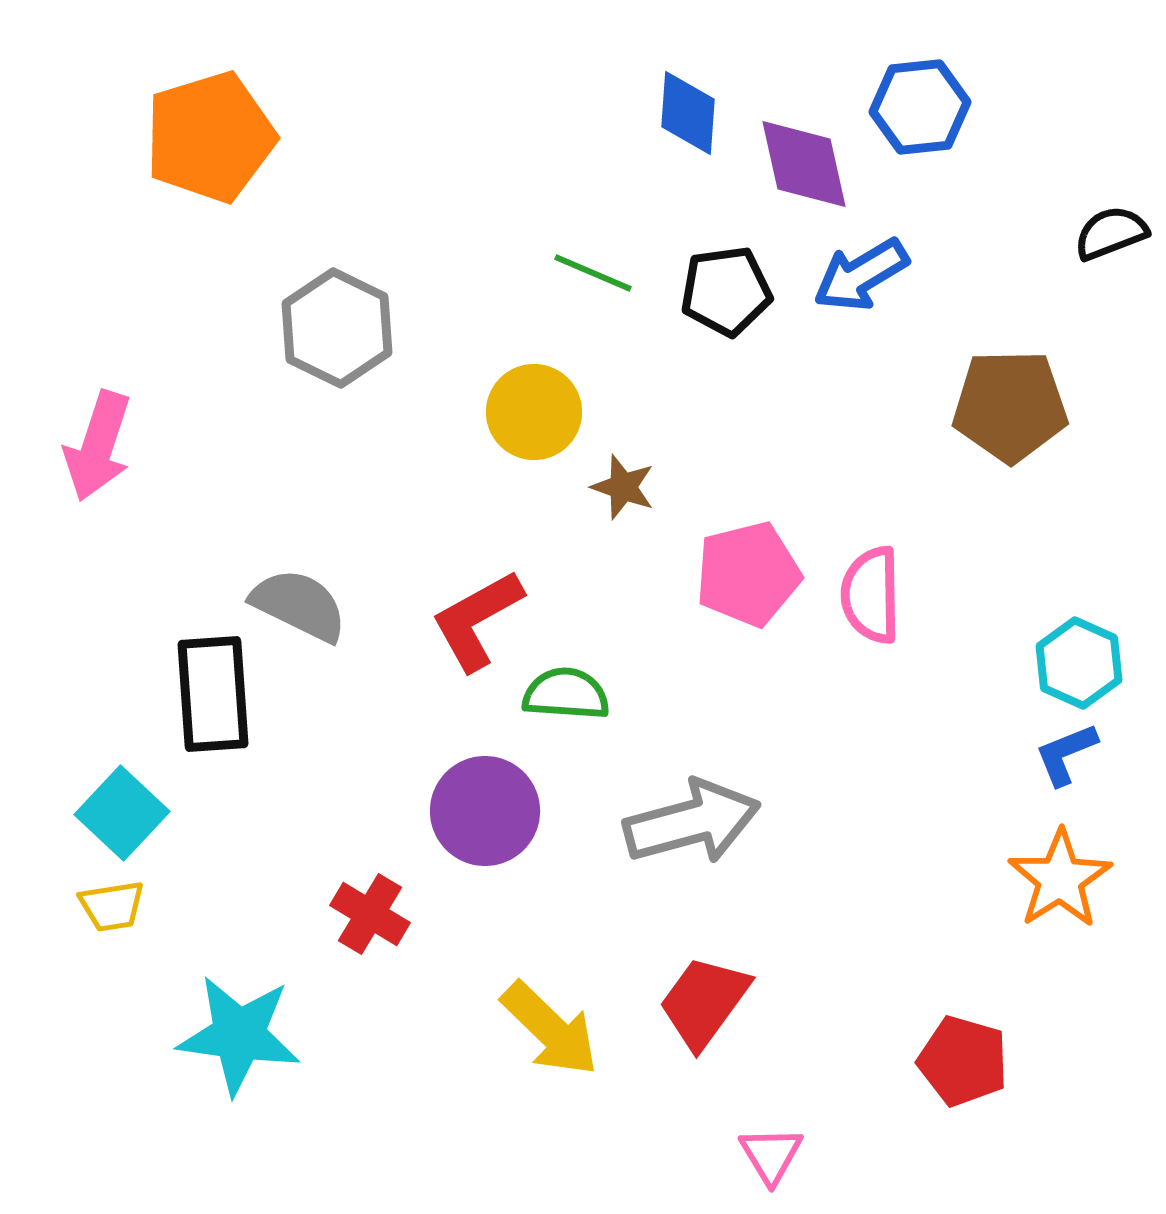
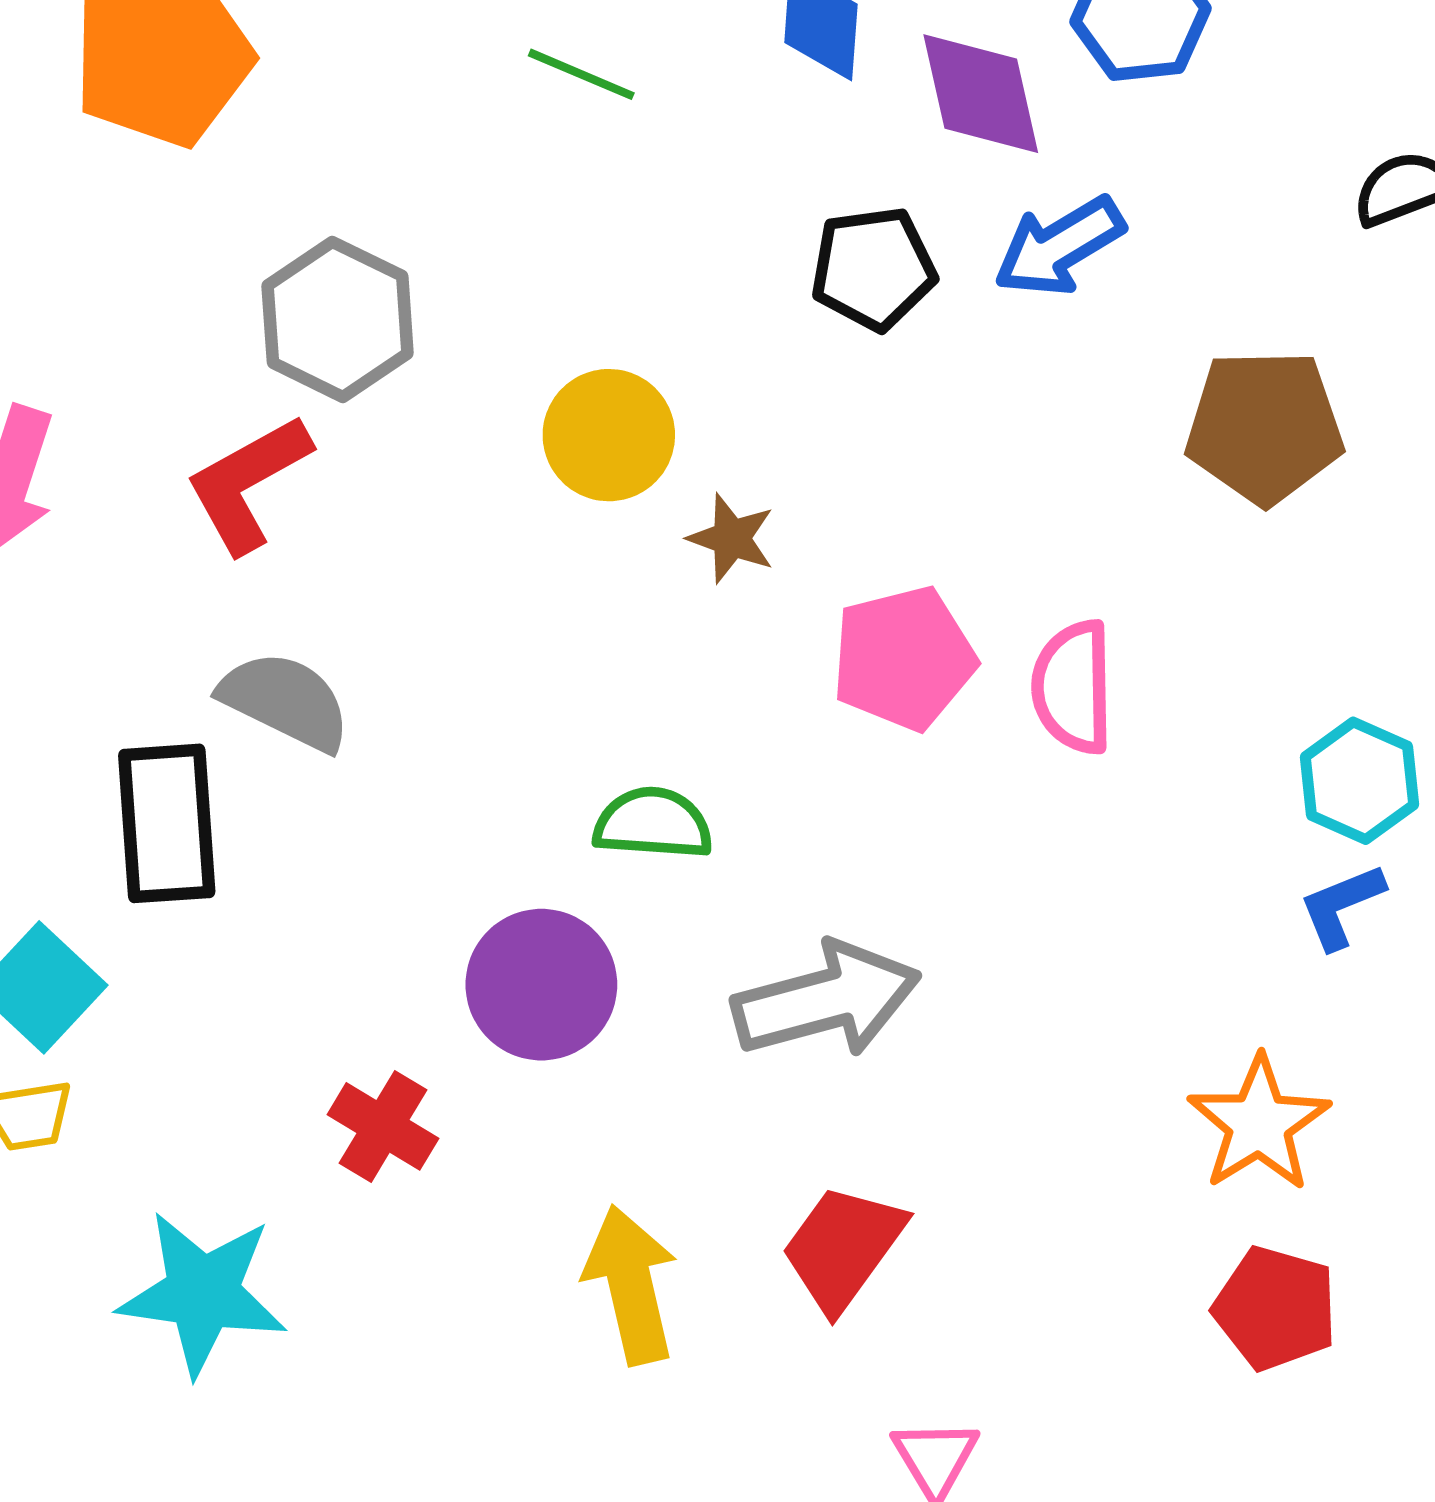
green line: (593, 273) -> (581, 74), moved
red L-shape: (477, 620) -> (248, 483), moved
orange star: (1060, 879) -> (1259, 1124), moved
yellow arrow: (550, 1029) -> (631, 1285), turned -147
red pentagon: (963, 1061) -> (1275, 1308), moved

